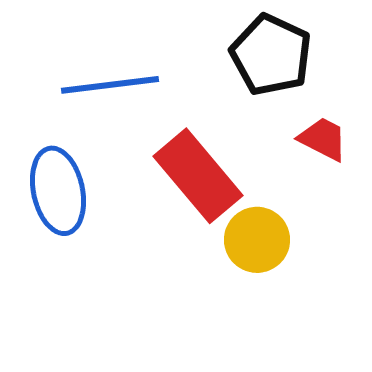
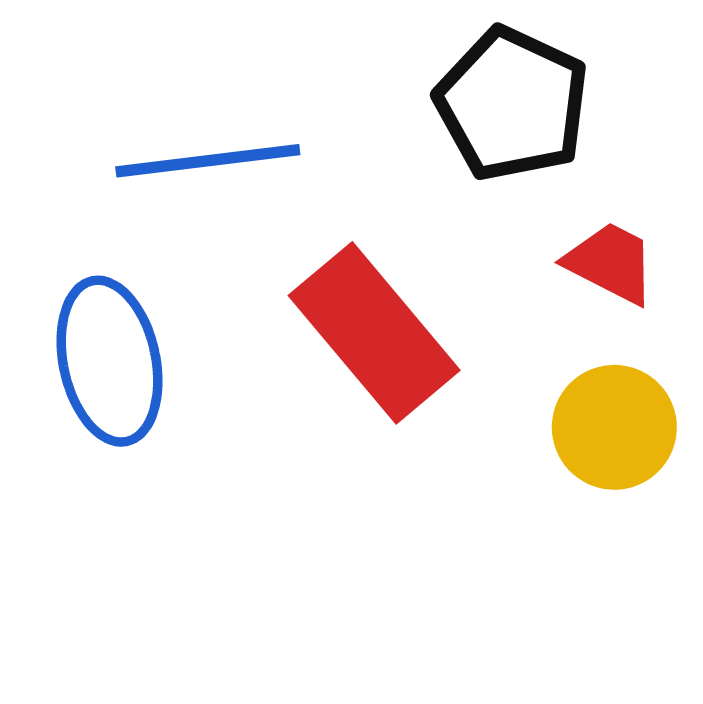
yellow circle: (257, 240) -> (614, 427), moved

